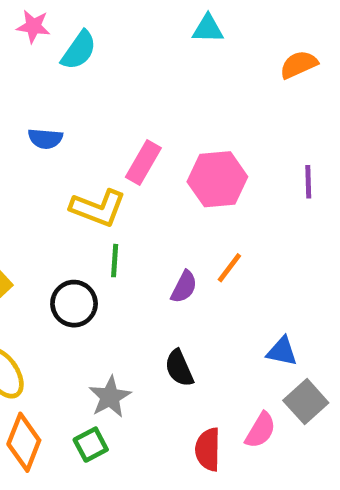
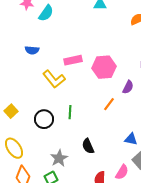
pink rectangle: (143, 163) -> (73, 60), turned 48
yellow L-shape: (98, 208) -> (54, 79), turned 30
green line: (115, 261) -> (70, 112), moved
purple semicircle: (184, 287) -> (128, 87), moved

